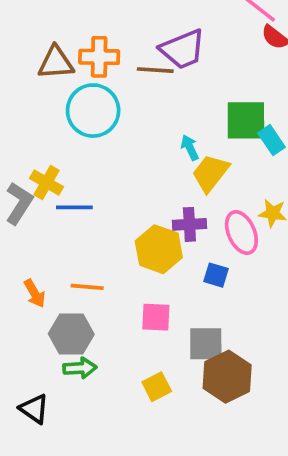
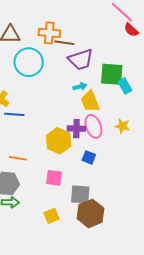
purple trapezoid: (183, 49) -> (81, 60), moved
orange cross: (99, 57) -> (49, 33), moved
cyan arrow: (190, 148) -> (80, 87), turned 96
yellow trapezoid: (210, 173) -> (90, 101), turned -65
pink ellipse: (241, 233) -> (93, 126), moved

